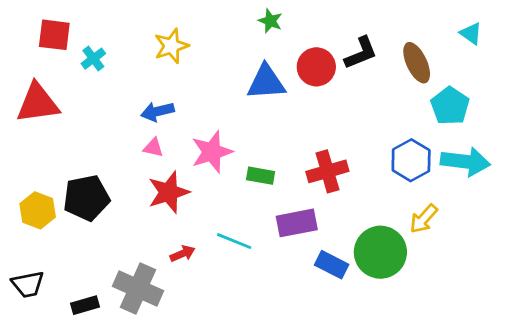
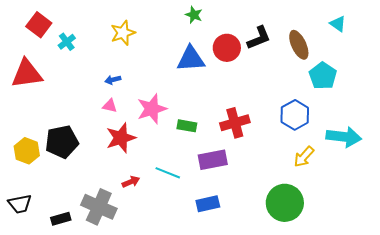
red square: (54, 35) -> (39, 25), turned 30
blue arrow: (157, 111) -> (113, 80), size x0.7
cyan arrow: (465, 162) -> (344, 137), moved
green circle: (380, 252) -> (285, 203), moved
blue rectangle: (332, 265) -> (208, 204), moved, turned -40

